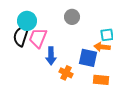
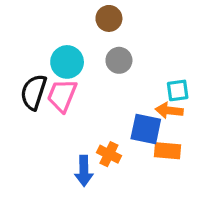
cyan circle: (27, 21) -> (67, 62), moved
blue arrow: (51, 56) -> (84, 171), moved
orange rectangle: (101, 80) -> (168, 151), moved

